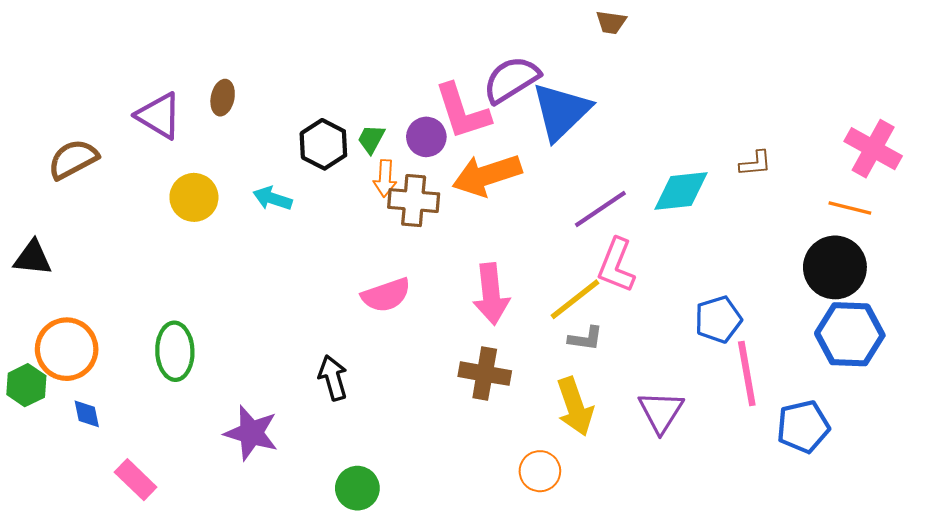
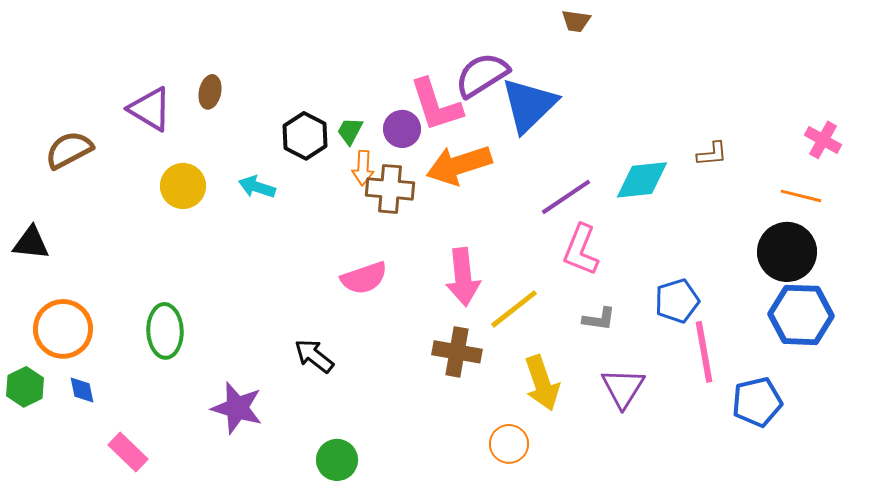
pink cross: (873, 149) -> (823, 140), size x0.7
yellow line: (575, 299) -> (514, 309), moved
gray L-shape: (586, 339) -> (599, 319), moved
black arrow: (333, 378) -> (314, 356), turned -36
green hexagon: (26, 385) -> (25, 387), moved

